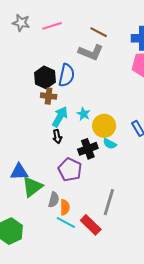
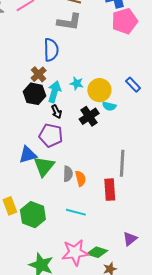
black hexagon: (45, 77) -> (34, 94), moved
brown cross: (49, 96) -> (39, 74), turned -35
purple pentagon: (70, 170) -> (51, 135), moved
cyan line: (66, 223) -> (76, 212), moved
red rectangle: (91, 225) -> (110, 190), turned 55

